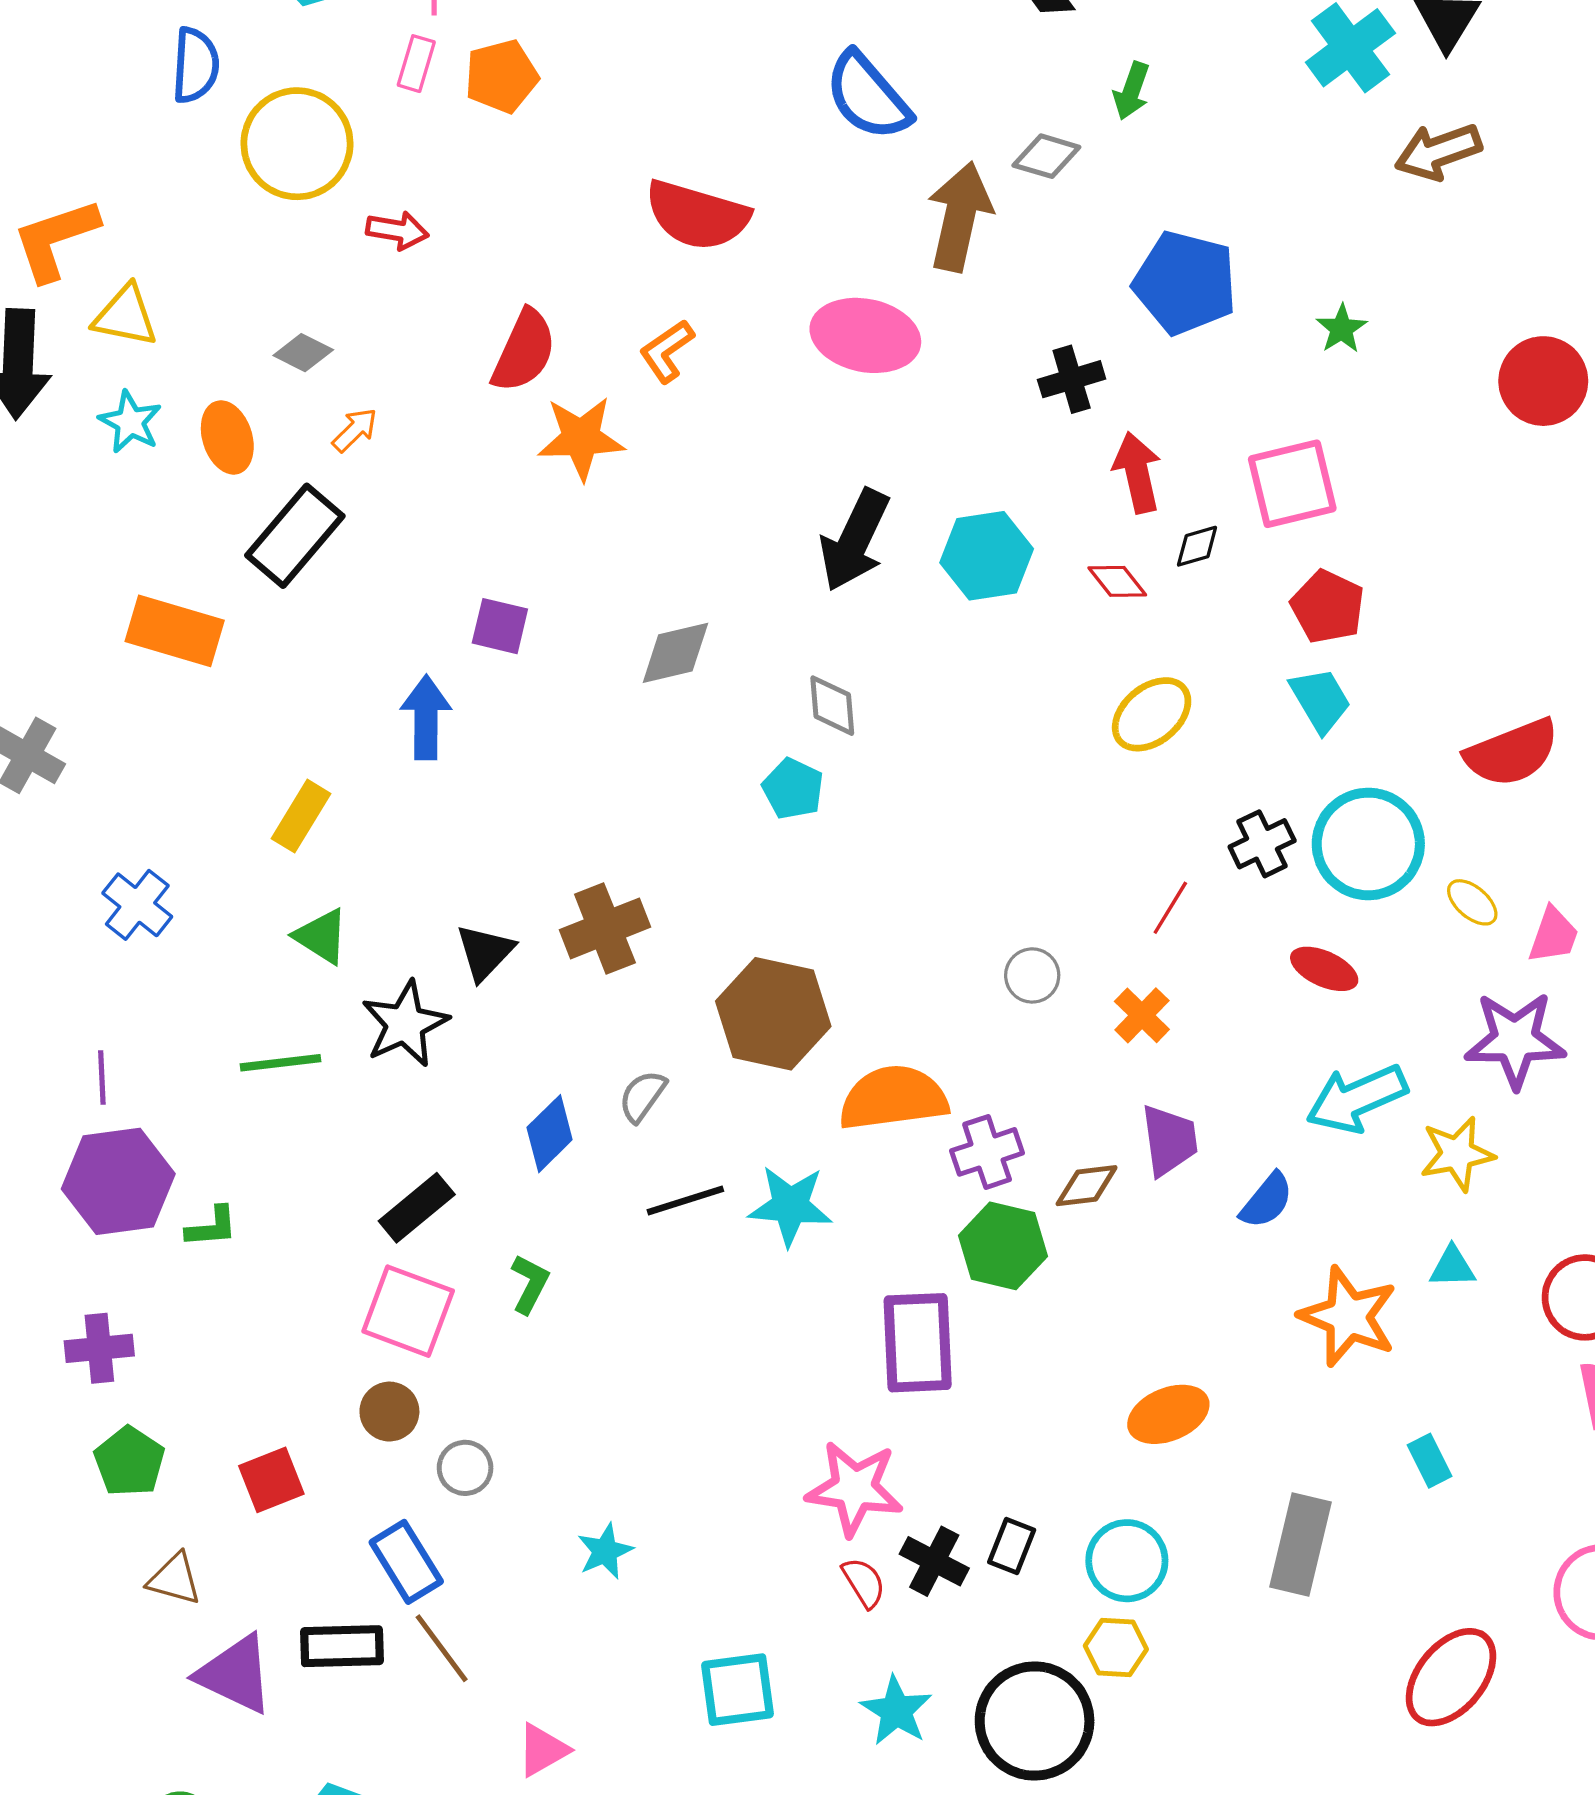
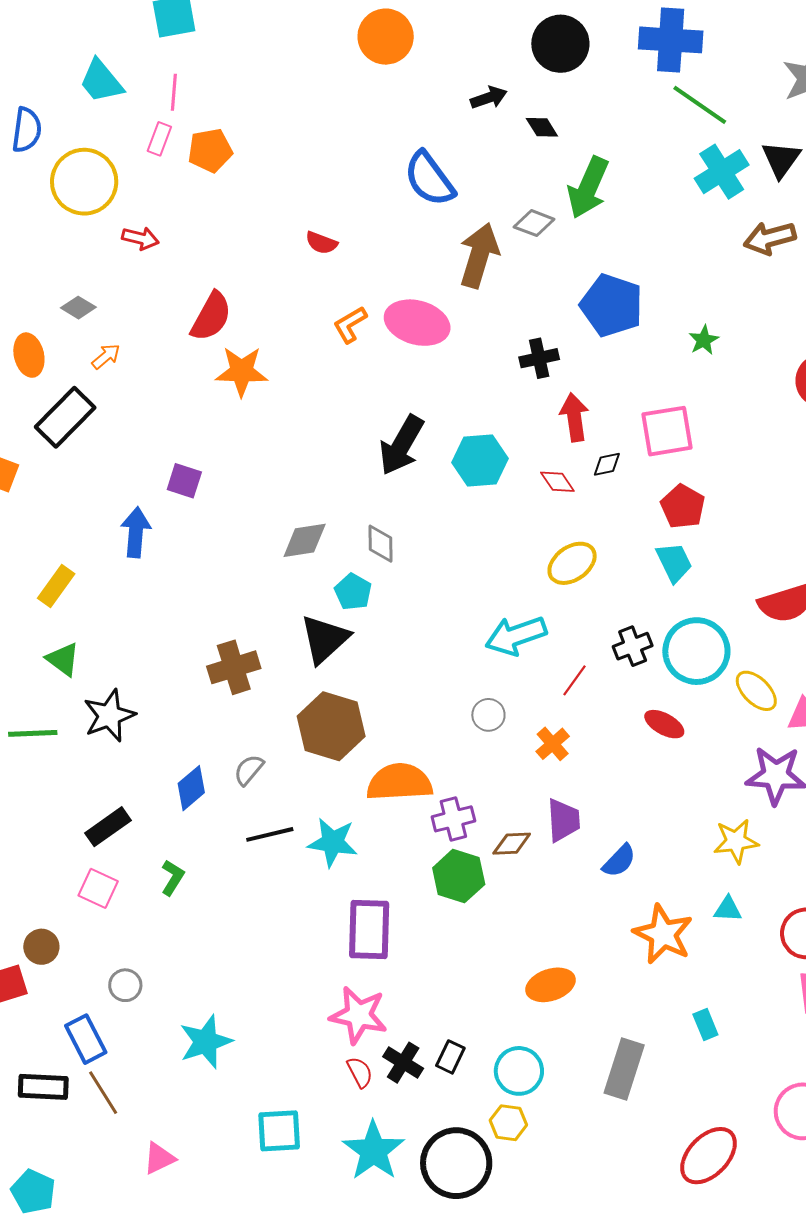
green arrow: (1132, 91) -> (588, 188), size x1.8
red semicircle: (697, 215) -> (321, 243), size x0.5
orange L-shape: (667, 351) -> (350, 325), moved
gray diamond: (675, 653) -> (305, 540), moved
yellow ellipse: (1472, 902) -> (756, 691), size x1.4
black triangle: (485, 952) -> (325, 639), moved, size x1.4
cyan arrow: (1357, 1099) -> (516, 636), moved
pink square: (408, 1311) -> (98, 888), size x0.7
purple rectangle: (918, 1343) -> (369, 929), moved
brown circle: (389, 1412) -> (41, 947), moved
cyan star: (605, 1551) -> (206, 1042), size x1.6
cyan star: (896, 1711) -> (374, 1151), size x1.4

